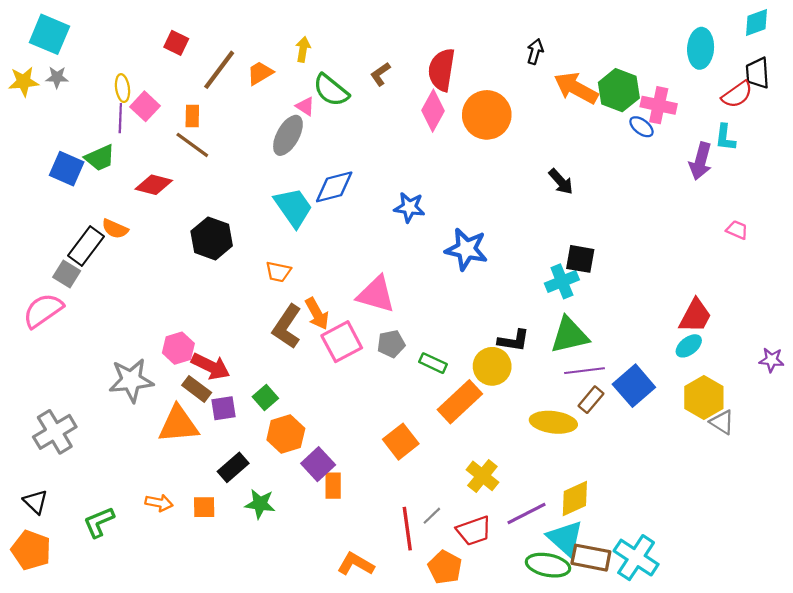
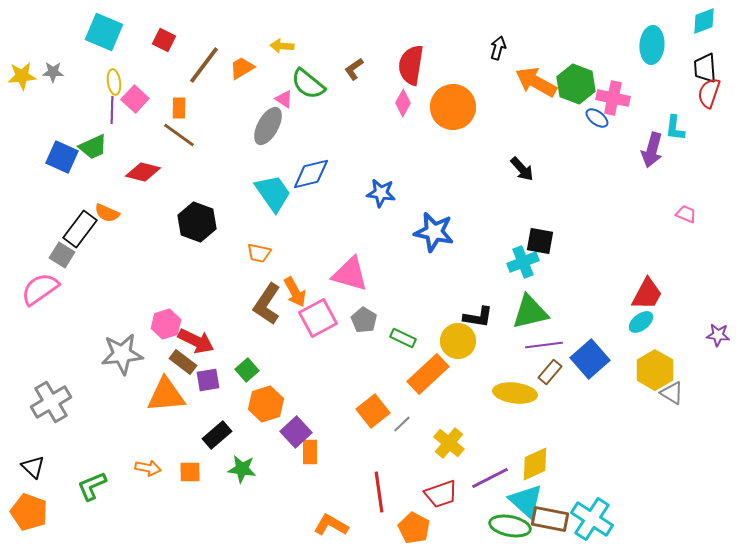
cyan square: (49, 34) -> (104, 32), moved
yellow arrow: (303, 49) -> (282, 46), turned -95
red semicircle: (737, 94) -> (709, 93), moved, turned 144
pink diamond: (433, 111) -> (403, 103), size x0.7
gray pentagon: (391, 344) -> (364, 320), turned -30
gray line: (432, 516) -> (402, 424), moved

